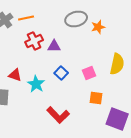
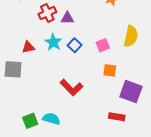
red triangle: (15, 75) -> (28, 47), turned -32
cyan star: (36, 84) -> (53, 42), moved

